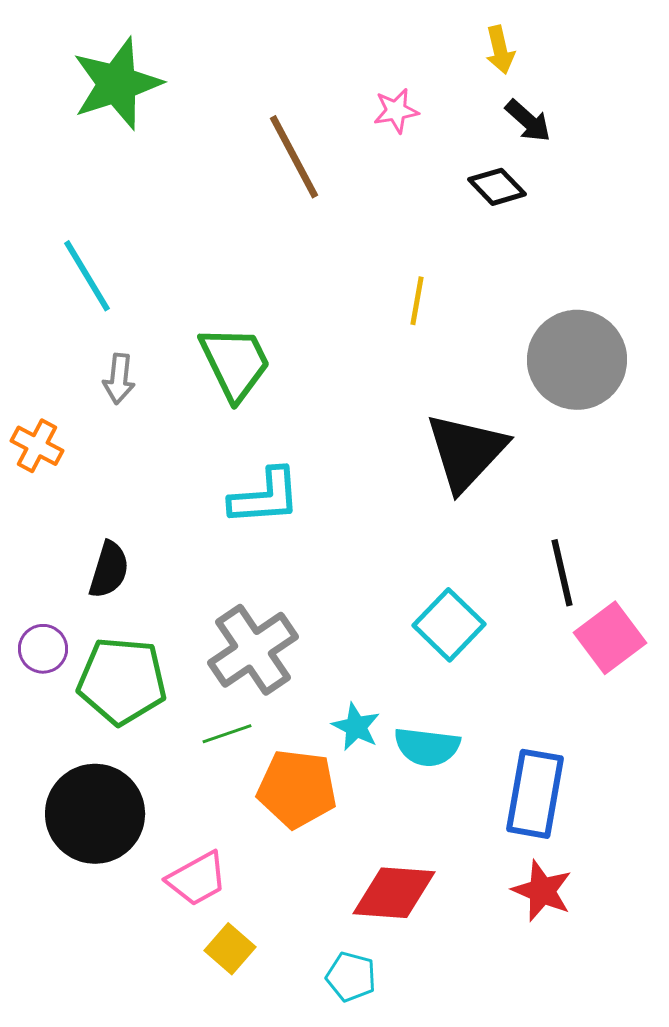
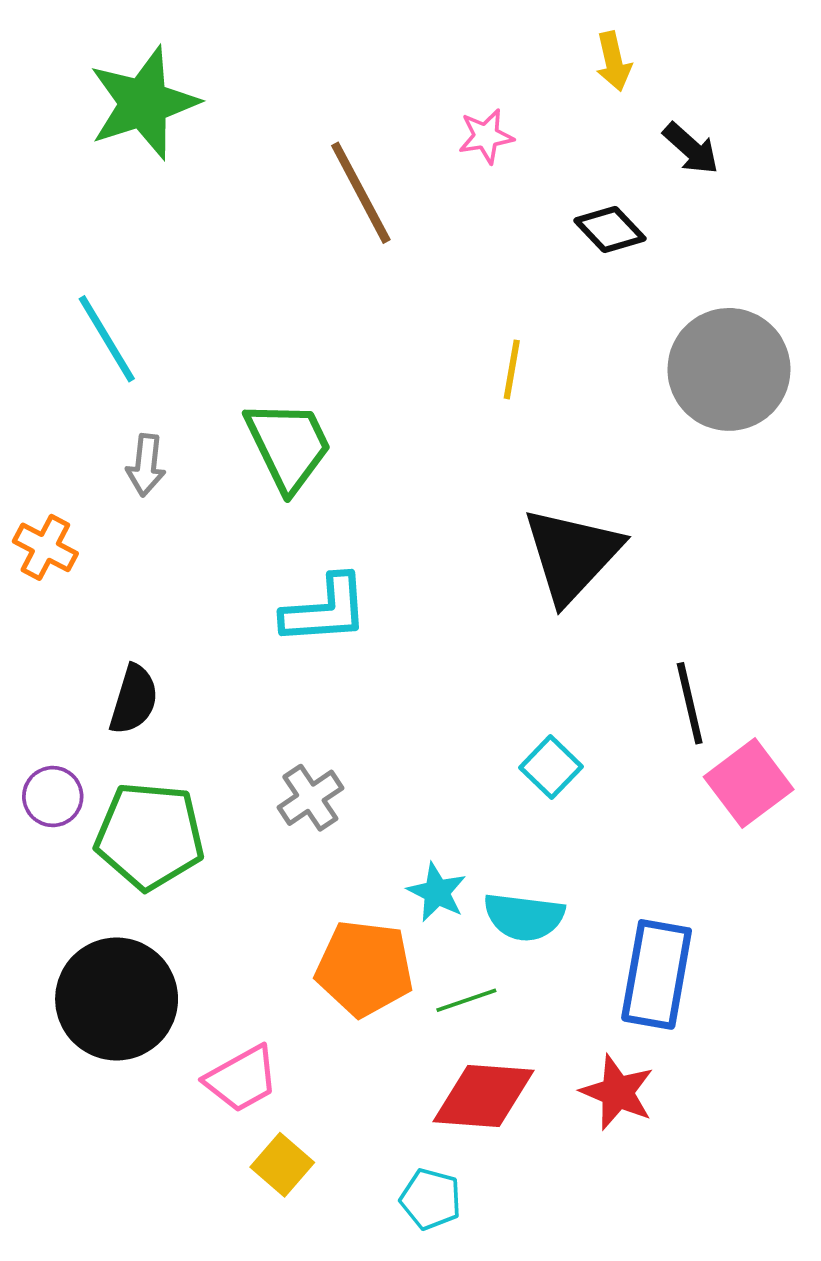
black arrow: (528, 121) -> (691, 149), moved
gray circle: (577, 360) -> (729, 369), moved
cyan square: (449, 625) -> (551, 767), size x0.7
gray cross: (253, 650) -> (310, 798), size x0.6
green line: (227, 734) -> (466, 1000), moved
red star: (542, 891) -> (617, 1092), moved

